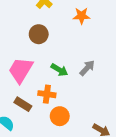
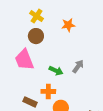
brown circle: (39, 34) -> (36, 36), moved
pink trapezoid: (21, 70) -> (24, 60), moved, turned -45

